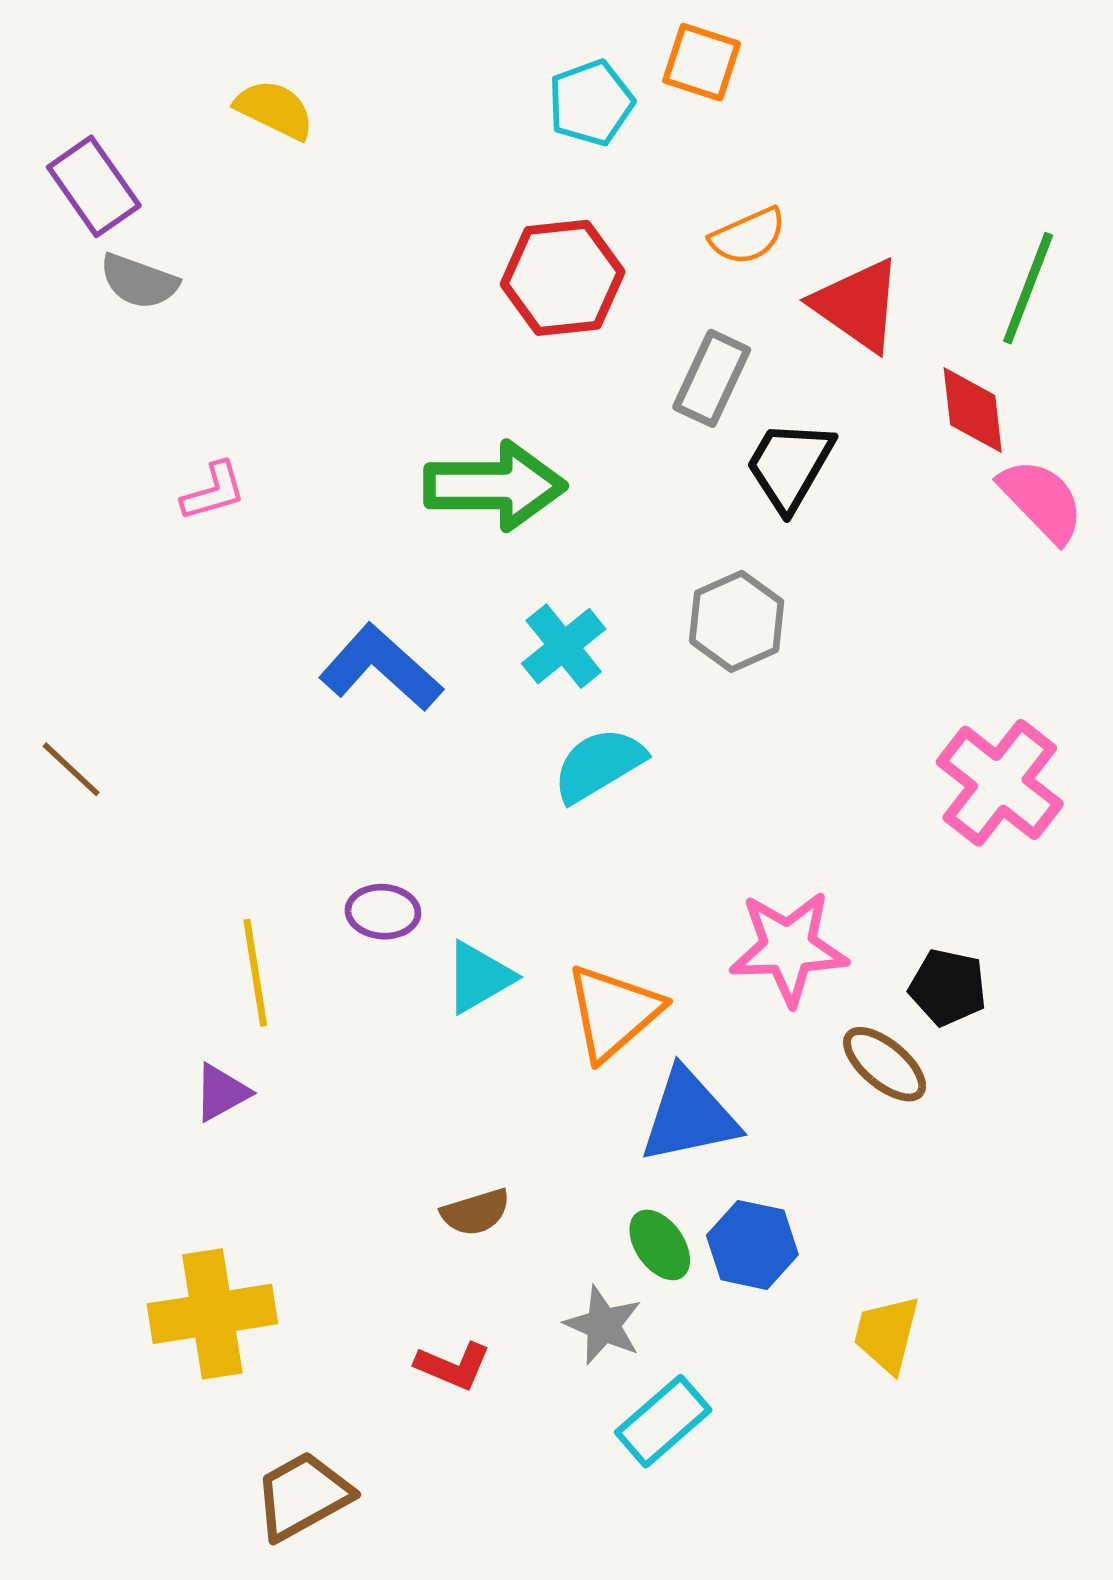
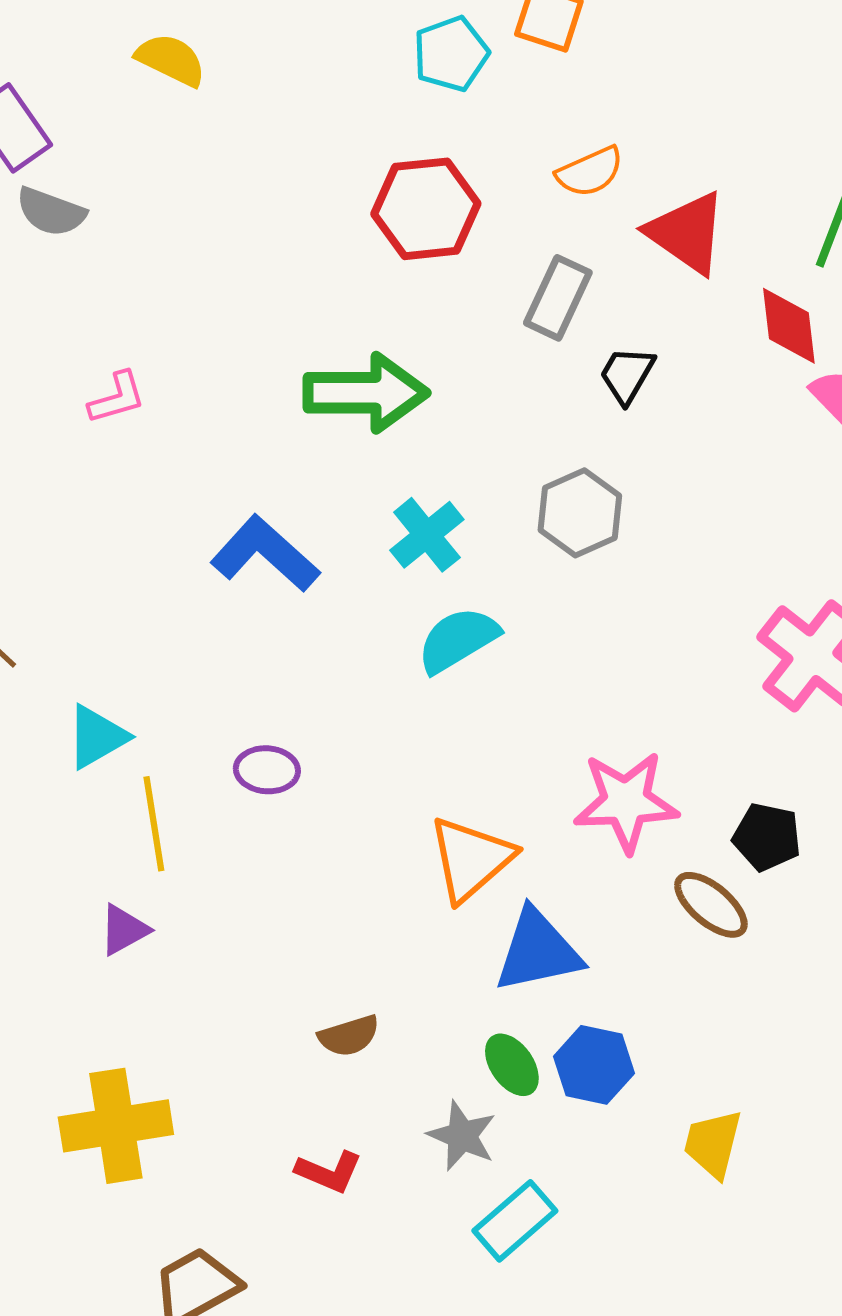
black trapezoid: (790, 465) -> (627, 375), size x0.7
cyan triangle: (479, 977) -> (97, 737), moved

